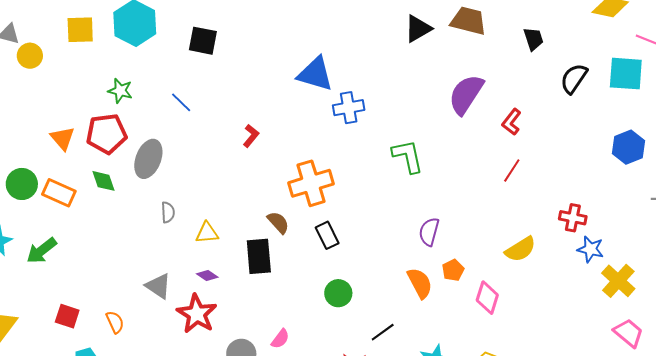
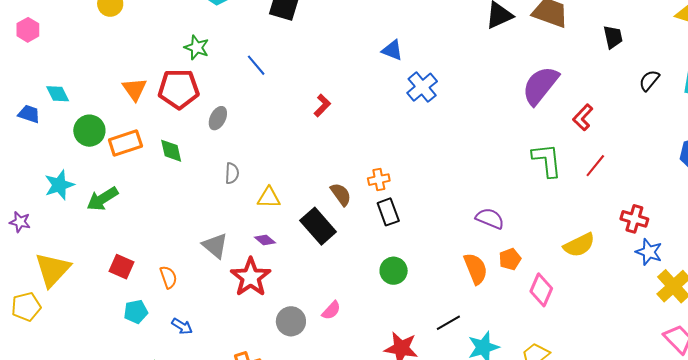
blue triangle: (315, 74) -> (392, 50), size x0.6
black semicircle: (574, 79) -> (649, 80), size x0.7
blue cross: (349, 108) -> (422, 87), turned -36
green L-shape: (408, 156) -> (547, 160), moved
gray ellipse: (148, 159) -> (218, 118), size x0.6
red line: (512, 171) -> (595, 166), moved
green diamond: (103, 181) -> (171, 151), moved
orange cross: (311, 183) -> (379, 180), moved, size x0.5
orange rectangle: (59, 193) -> (125, 143), turned -48
purple semicircle: (429, 232) -> (490, 218), turned 92
black rectangle: (259, 256) -> (318, 226), turned -42
black line: (383, 332) -> (448, 323), moved

